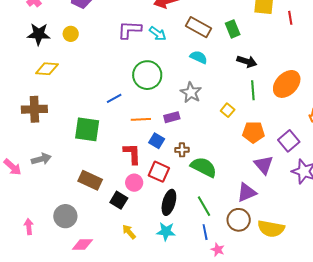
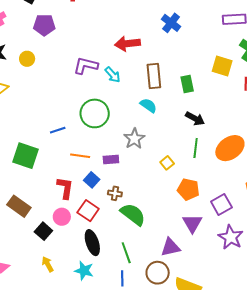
brown rectangle: (199, 27) -> (154, 76), turned 45
black ellipse: (169, 202) -> (92, 243), turned -45

